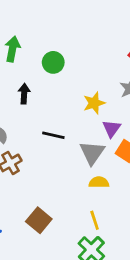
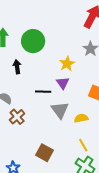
green circle: (53, 62) -> (33, 41), size x1.5
purple triangle: (112, 129) -> (63, 83), moved
gray triangle: (92, 153) -> (60, 110), moved

